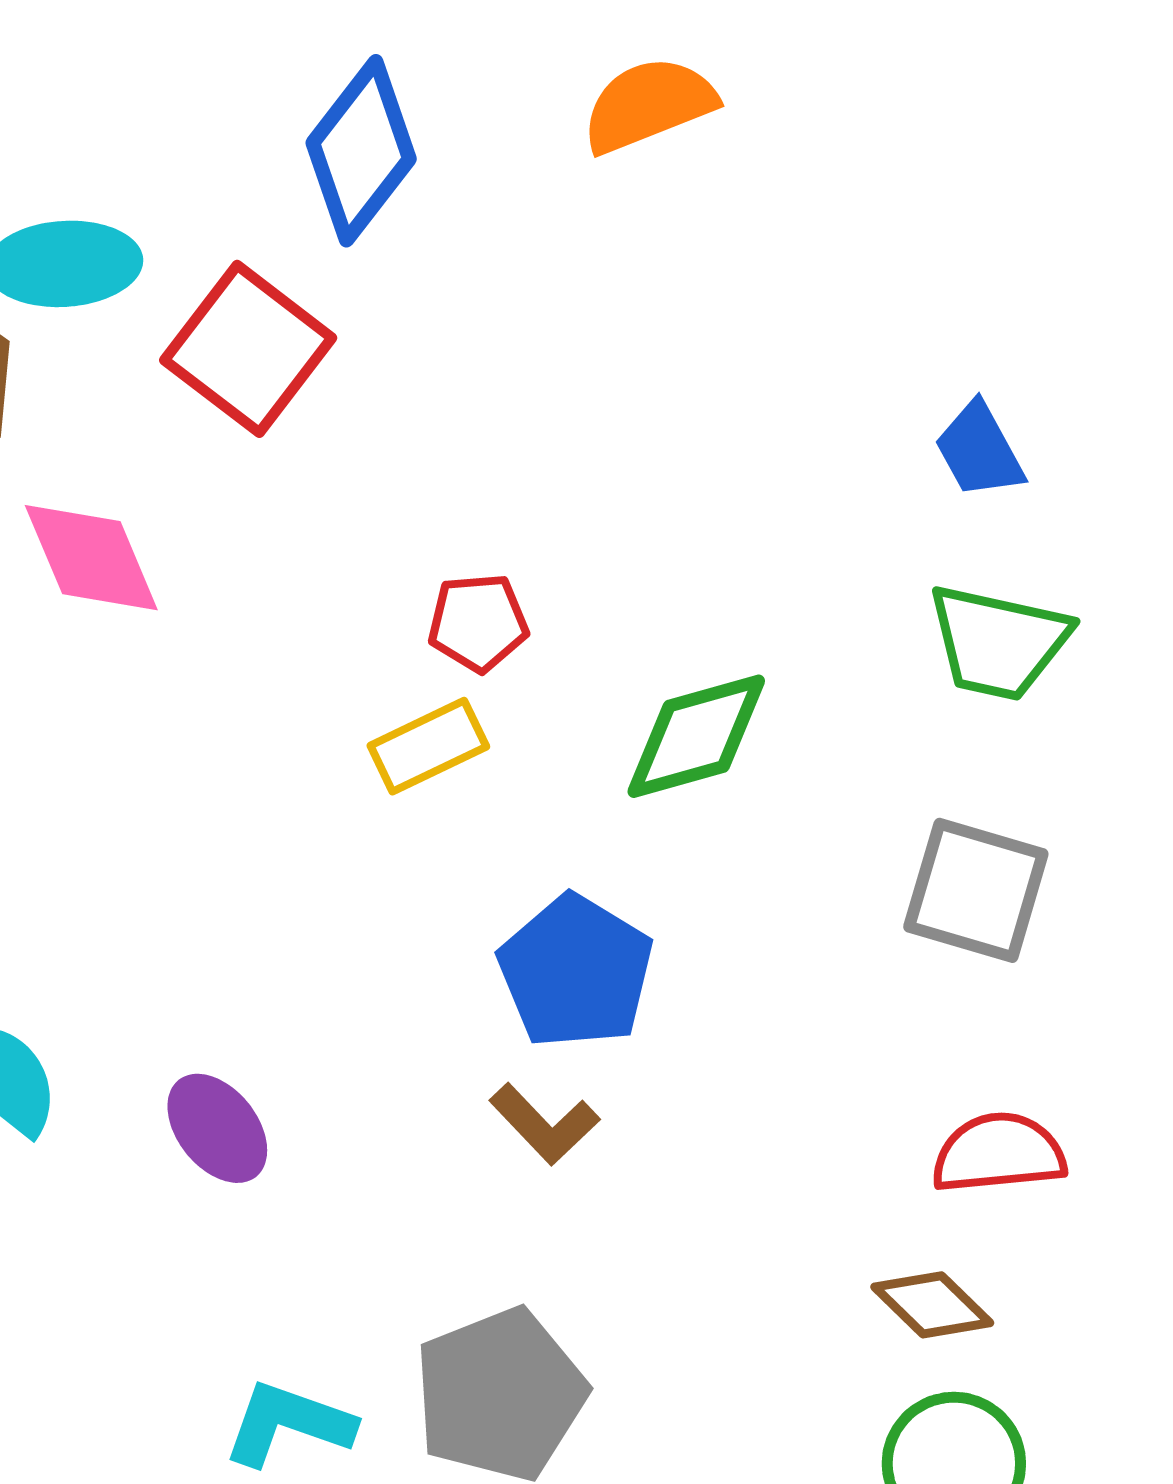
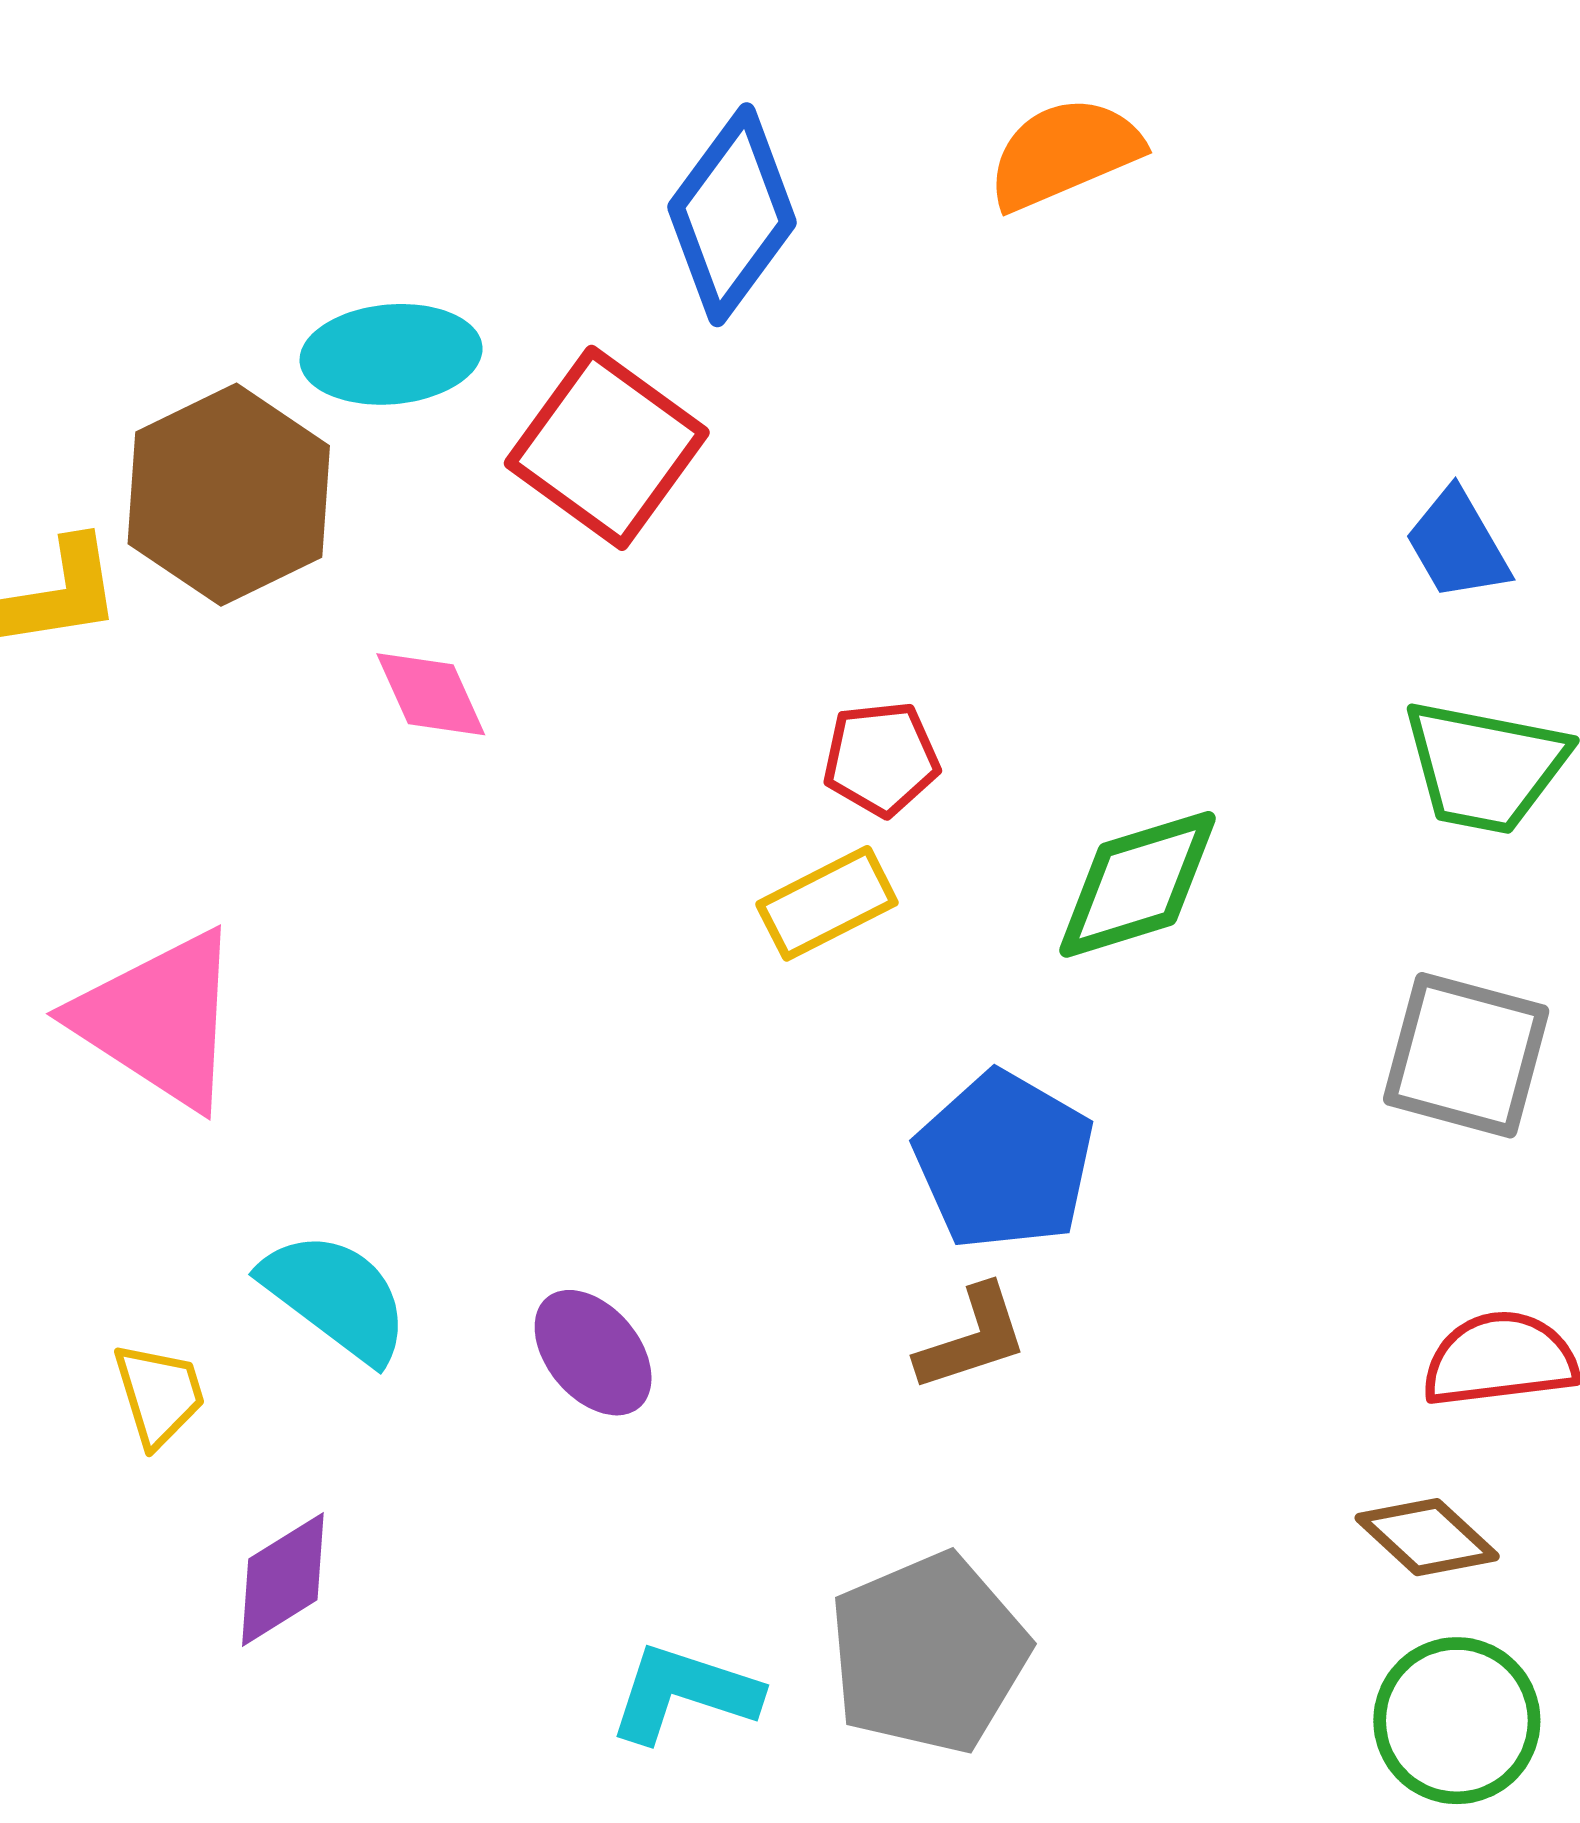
pink diamond: (91, 558) -> (431, 694), size x0.7
brown L-shape: (544, 1124) -> (972, 1338), turned -63

